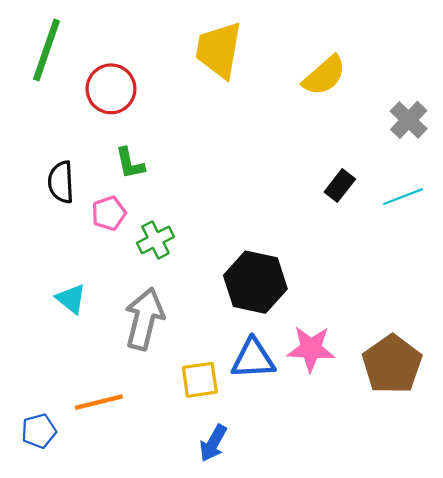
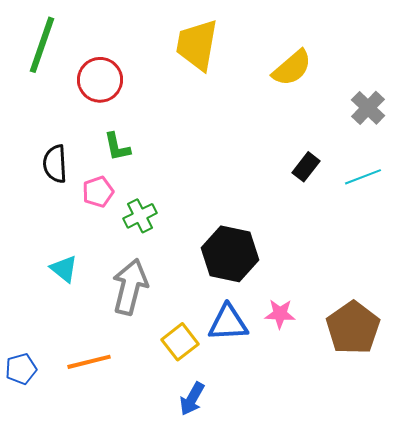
pink star: (311, 349) -> (280, 314), size x0.7
yellow square: (200, 380) -> (180, 342), turned -30
blue pentagon: (39, 431) -> (21, 369), moved

